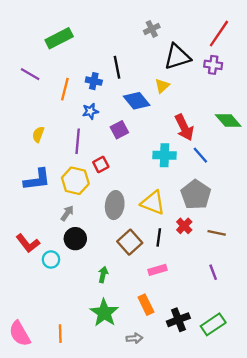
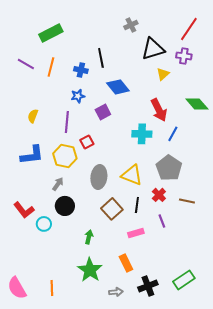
yellow triangle: (162, 86) -> (163, 74), moved
orange line: (65, 89) -> (51, 67), moved
blue line: (200, 155) -> (173, 134), turned 70
purple line: (213, 272) -> (162, 221), moved
black cross: (178, 320) -> (148, 286), moved

